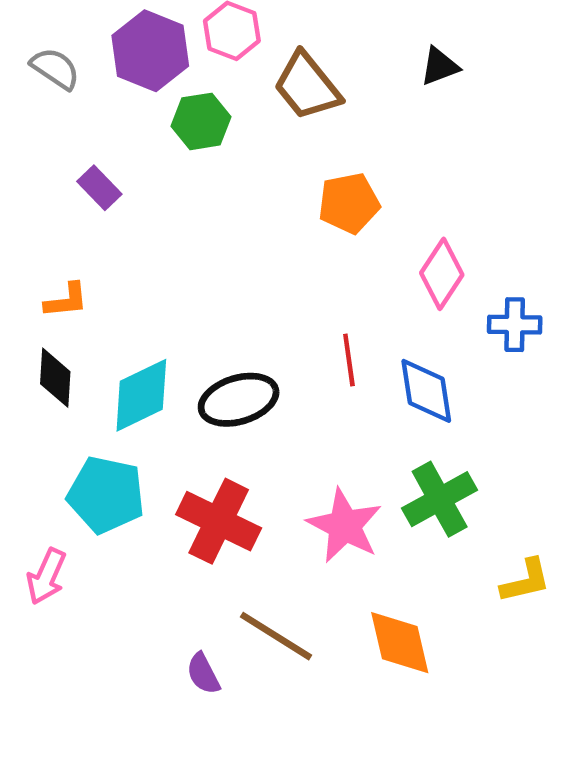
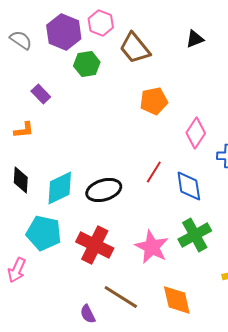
orange L-shape: (66, 300) -> (24, 130), moved
red line: (349, 360) -> (154, 172), turned 40

